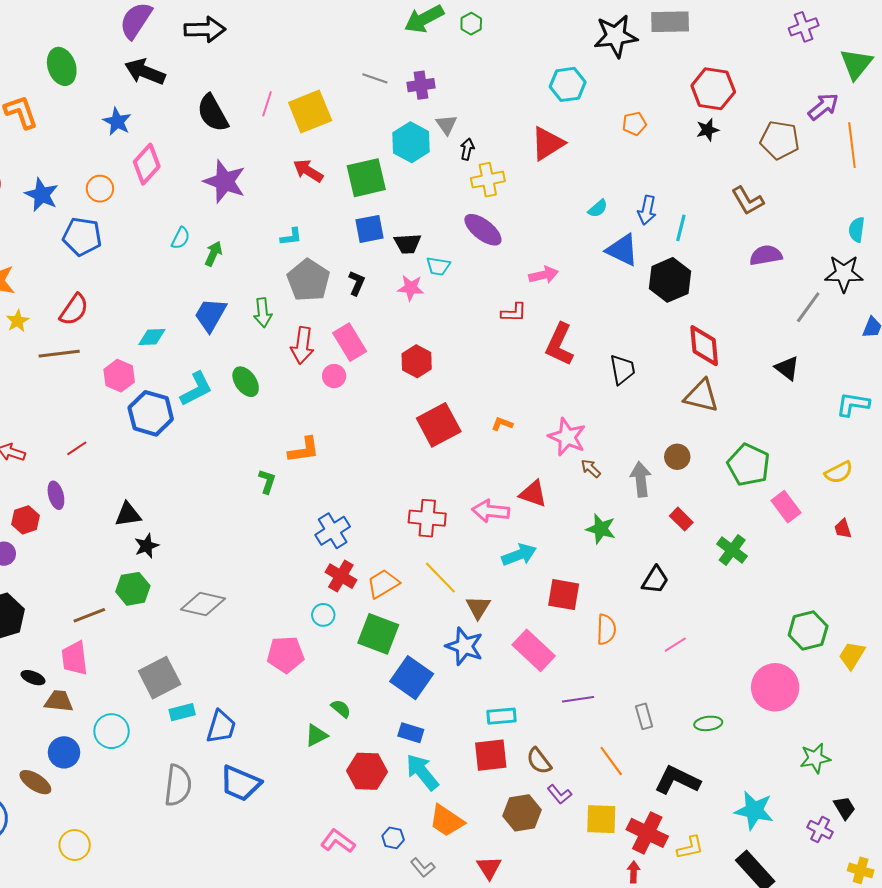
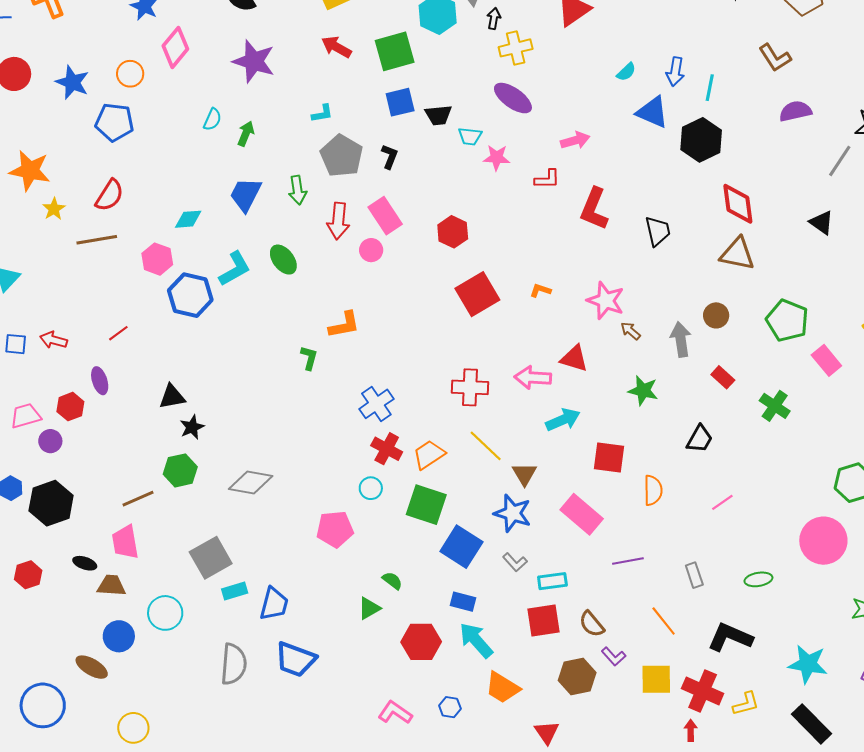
pink star: (411, 288) -> (497, 158), moved
gray L-shape: (423, 868) -> (515, 562), moved

